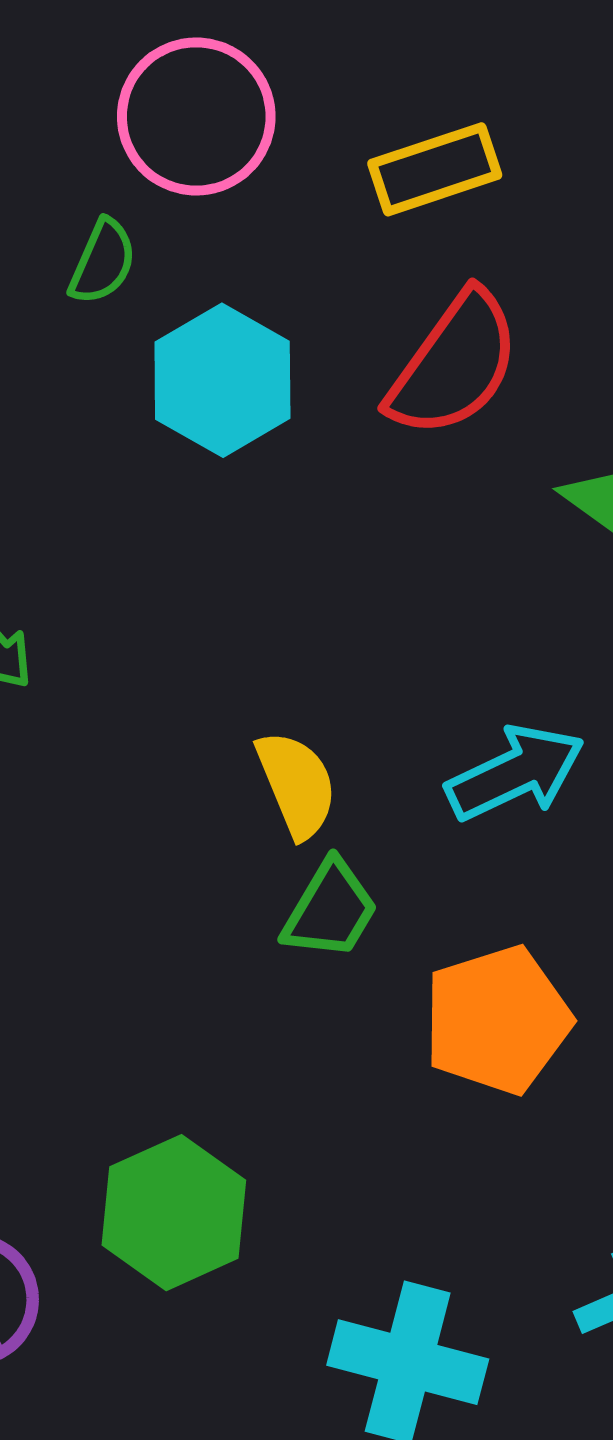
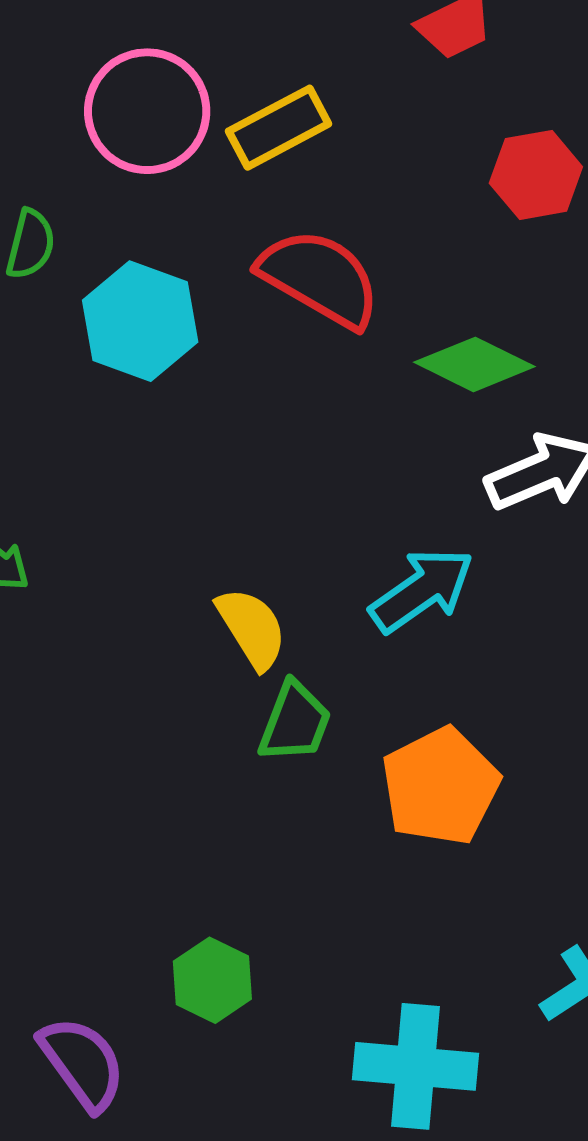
pink circle: (196, 116) -> (147, 111), moved
red semicircle: (454, 365) -> (320, 278), turned -86
green hexagon: (174, 1213) -> (212, 980), size x0.7

